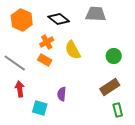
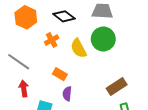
green circle: (114, 56) -> (103, 39), moved, size x1.5
orange rectangle: (45, 60) -> (60, 74), moved

